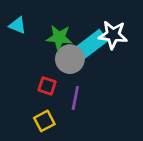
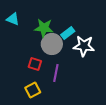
white star: (113, 35) -> (84, 46), moved
cyan rectangle: (91, 44) -> (68, 33), size x0.6

